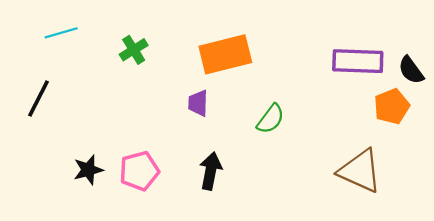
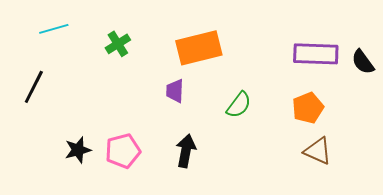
orange pentagon: (392, 106) -> (308, 108), moved
brown triangle: (360, 171) -> (318, 151), size x0.7

